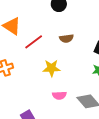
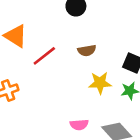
yellow star: (51, 68) -> (100, 83), moved

